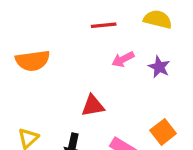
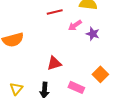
pink arrow: (123, 59) -> (75, 25), moved

